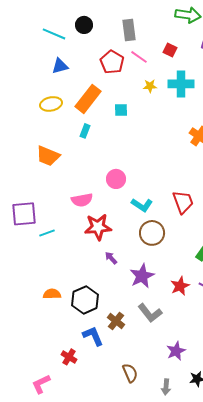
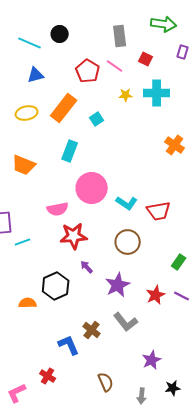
gray rectangle: (129, 30) -> (120, 36), moved
cyan square: (121, 110) -> (97, 119), turned -32
cyan rectangle: (85, 131) -> (70, 151), moved, size x1.5
pink circle: (116, 179) -> (92, 188), size x1.6
red trapezoid: (183, 202) -> (159, 211), turned 100
cyan L-shape: (142, 205) -> (127, 203), moved
black hexagon: (85, 300) -> (56, 286), moved
red cross: (69, 357) -> (48, 376), moved

